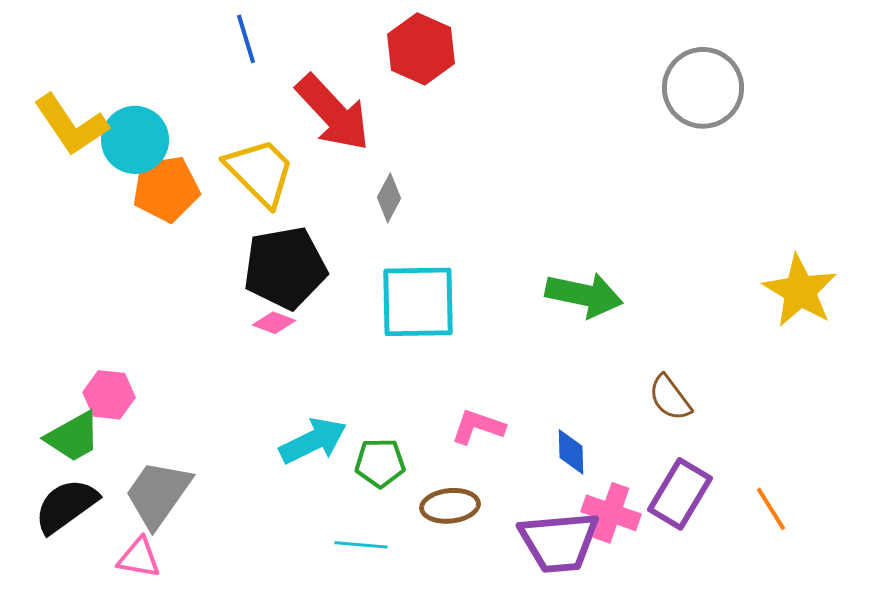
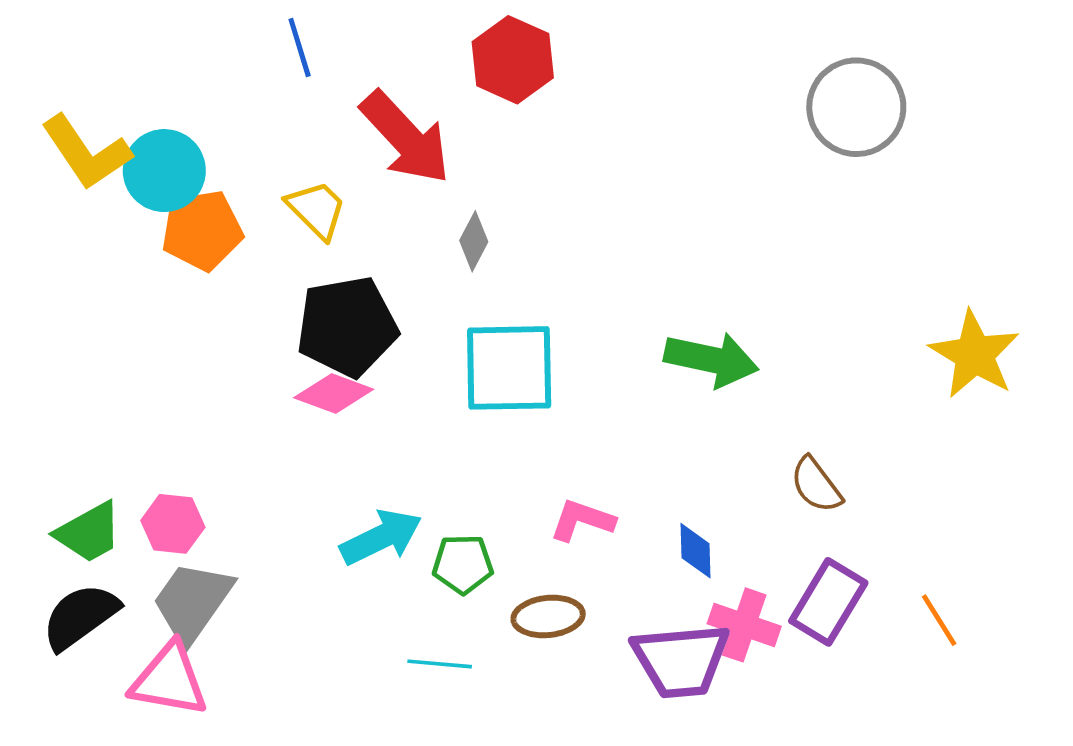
yellow trapezoid: (260, 172) -> (317, 210), size x0.7
pink diamond: (274, 323) -> (334, 394), size x1.5
pink hexagon: (109, 395) -> (173, 524), moved
pink triangle: (139, 558) -> (169, 680), size x1.5

